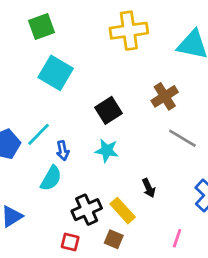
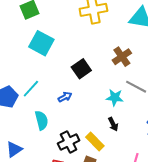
blue arrow: (63, 151) -> (65, 97), moved, turned -104
cyan star: (107, 151) -> (115, 97), moved
cyan semicircle: (51, 178) -> (42, 120), turned -42

